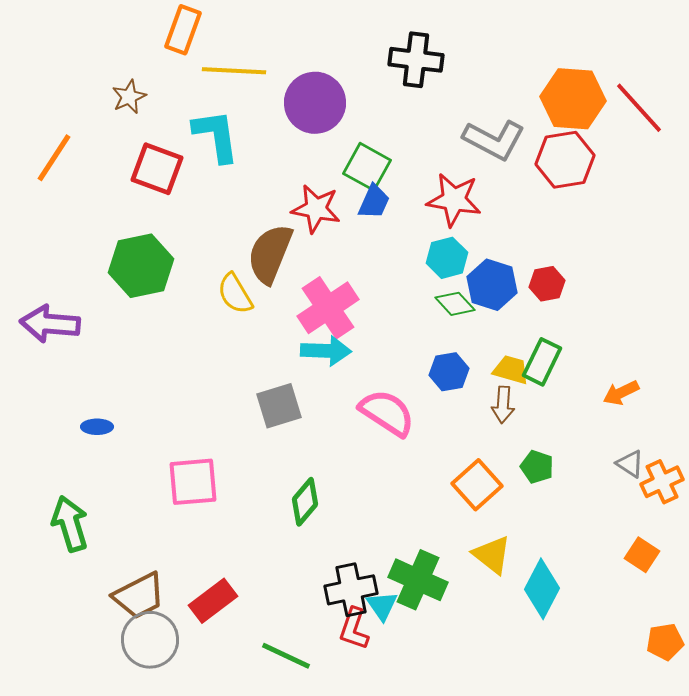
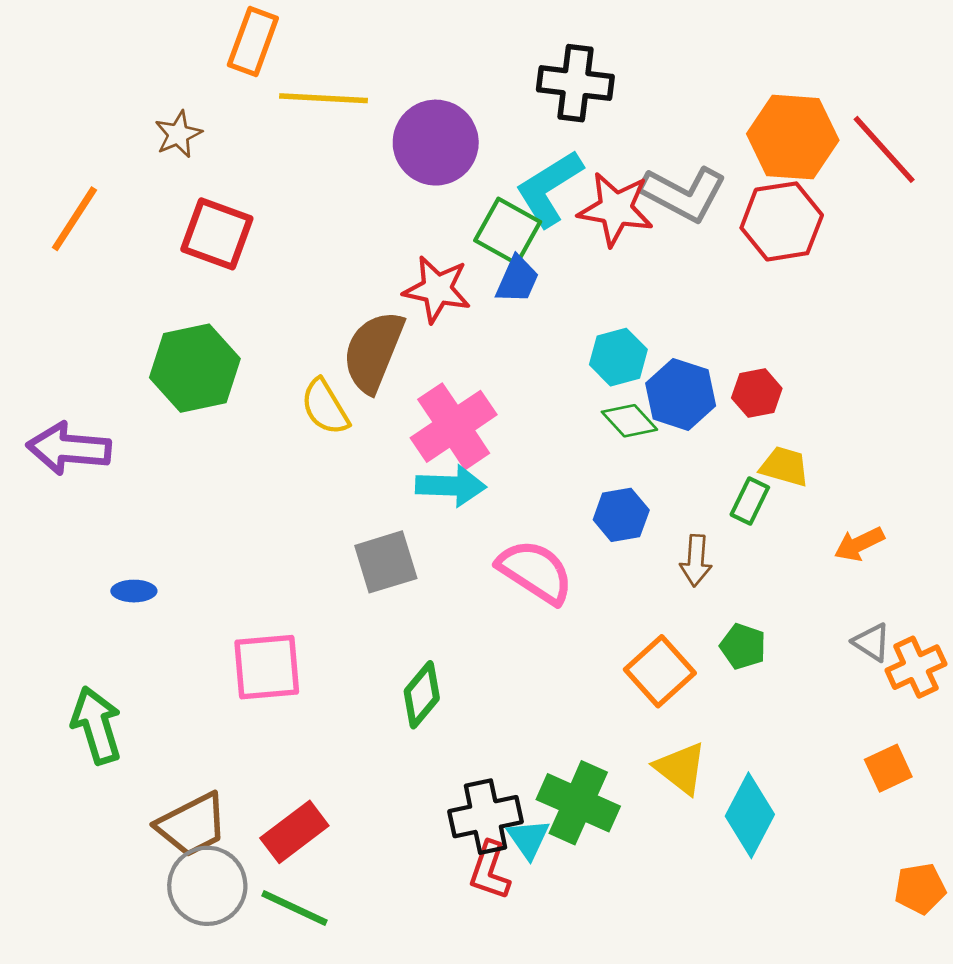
cyan L-shape: (216, 136) -> (549, 188), moved, turned -114
red star: (454, 200) -> (616, 209), moved
green rectangle: (542, 362) -> (750, 501), size x0.7
yellow trapezoid: (511, 370) -> (784, 466), moved
orange square: (642, 555) -> (888, 768), turned 32
green line: (286, 656) -> (294, 908), moved

